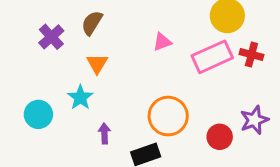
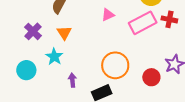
purple cross: (51, 37) -> (33, 31), moved

